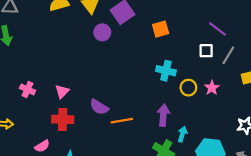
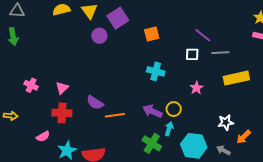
gray line: (228, 55) -> (220, 53), moved, turned 54
yellow circle: (188, 88) -> (174, 109), moved
purple arrow: (163, 115) -> (152, 111), turned -72

